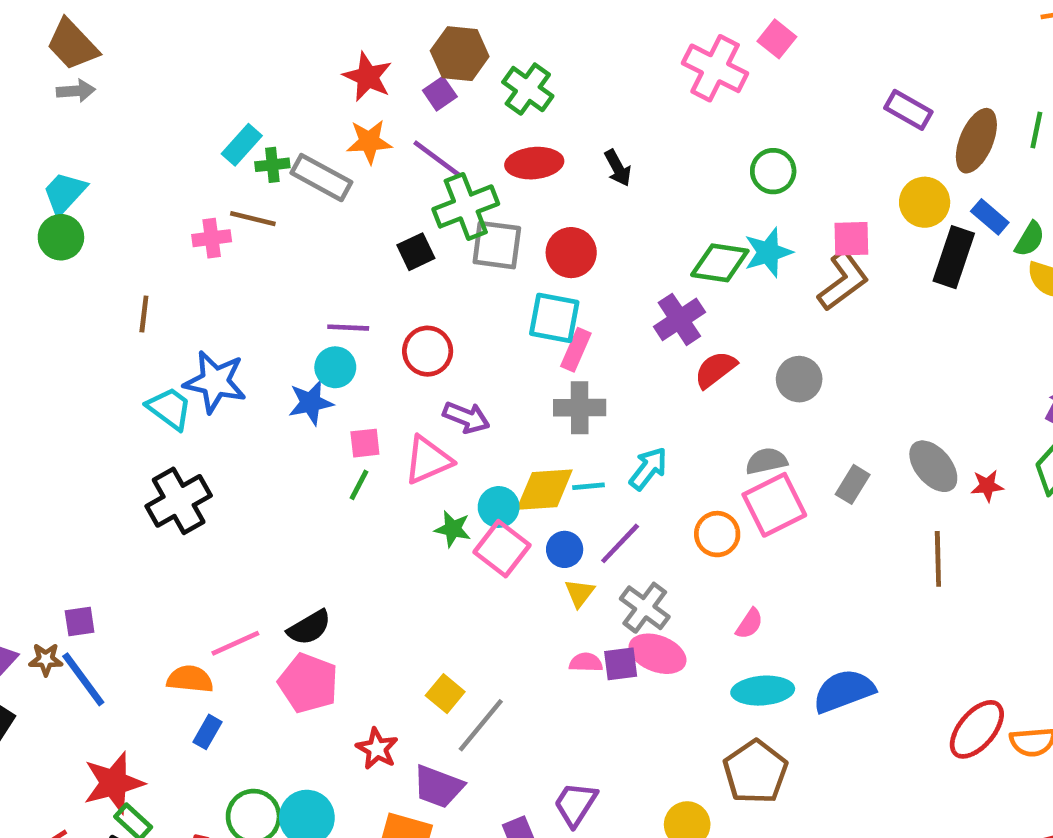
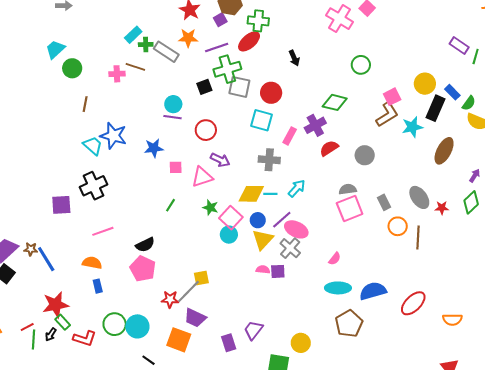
green cross: (528, 89) -> (258, 21), turned -35
purple rectangle: (908, 110) -> (459, 45), moved
brown ellipse: (976, 141) -> (444, 151), moved
purple line: (437, 159) -> (217, 48), turned -60
red ellipse: (534, 163) -> (249, 41), moved, turned -40
green circle: (61, 237) -> (72, 68), moved
pink square: (851, 239) -> (392, 97), turned -30
cyan star: (768, 252) -> (412, 127), moved
pink rectangle: (576, 350) -> (290, 136), moved
cyan circle: (335, 367) -> (173, 104), moved
gray rectangle: (853, 484) -> (384, 202), turned -63
green line: (359, 485) -> (170, 205), moved
cyan circle: (499, 507) -> (229, 235), moved
orange circle: (717, 534) -> (398, 226), moved
yellow triangle: (580, 593) -> (263, 240), size x1.6
purple square: (80, 622) -> (61, 205), moved, size x1.5
pink line: (235, 643) -> (103, 231), moved
pink ellipse: (657, 654) -> (296, 229), moved
yellow square: (445, 694) -> (201, 278), turned 35
gray line: (481, 725) -> (189, 291), moved
red ellipse: (977, 729) -> (413, 303), moved
blue rectangle: (207, 732) -> (98, 286), turned -48
red star: (377, 749) -> (170, 299), turned -30
brown pentagon: (755, 772) -> (349, 324), moved

